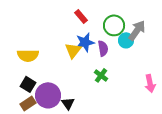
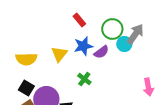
purple semicircle: (103, 48) -> (101, 52), turned 63
yellow triangle: (73, 50) -> (59, 54), moved
green cross: (101, 75) -> (84, 79), moved

